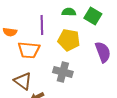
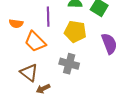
orange trapezoid: (29, 50) -> (35, 42), turned 40

